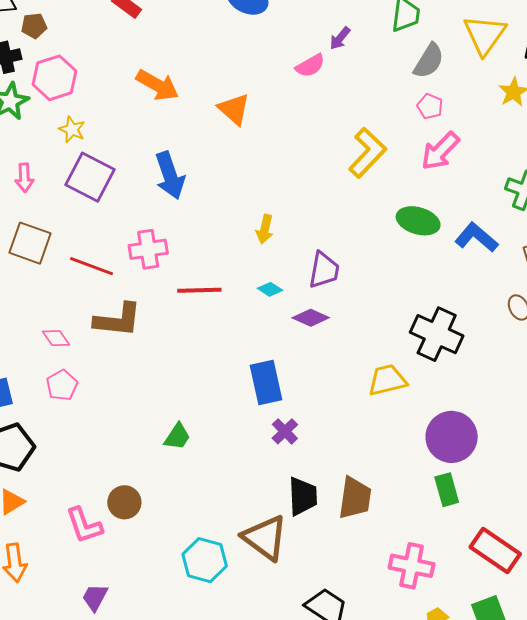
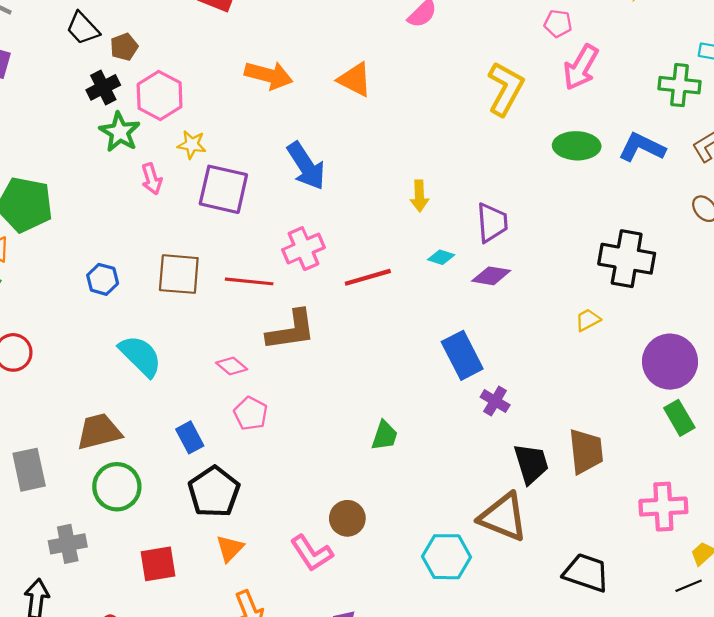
pink arrow: (24, 178) -> (152, 179), moved
yellow trapezoid: (387, 380) -> (588, 320), size x0.6

